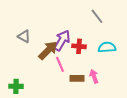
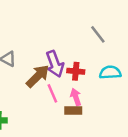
purple arrow: (62, 40) -> (55, 64), turned 130
pink arrow: (94, 76) -> (76, 97), moved

